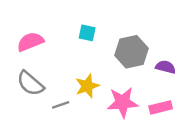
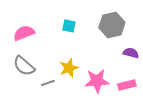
gray hexagon: (131, 52) -> (112, 25), moved

